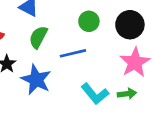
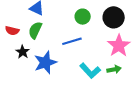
green semicircle: (38, 37) -> (35, 30), moved
blue star: (36, 80) -> (45, 63), turned 30

